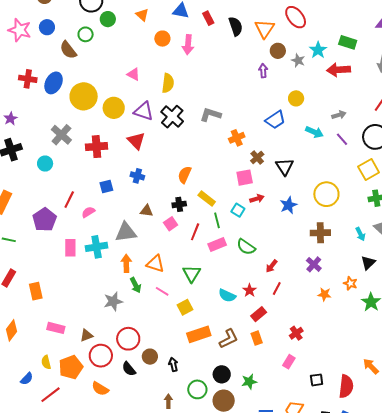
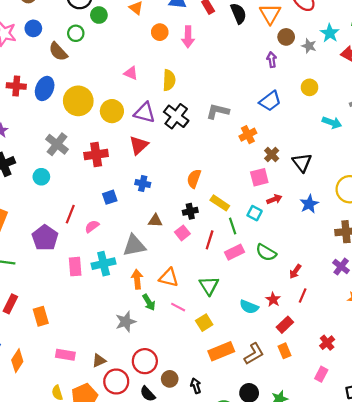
blue trapezoid: (275, 120) -> (270, 101), moved
red triangle: (136, 141) -> (139, 145), turned 36

